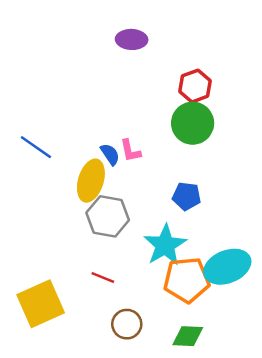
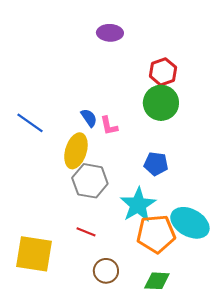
blue semicircle: (110, 154) -> (89, 118), moved
cyan ellipse: (227, 267) -> (190, 223), turned 51
yellow square: (41, 304) -> (34, 254), turned 33

